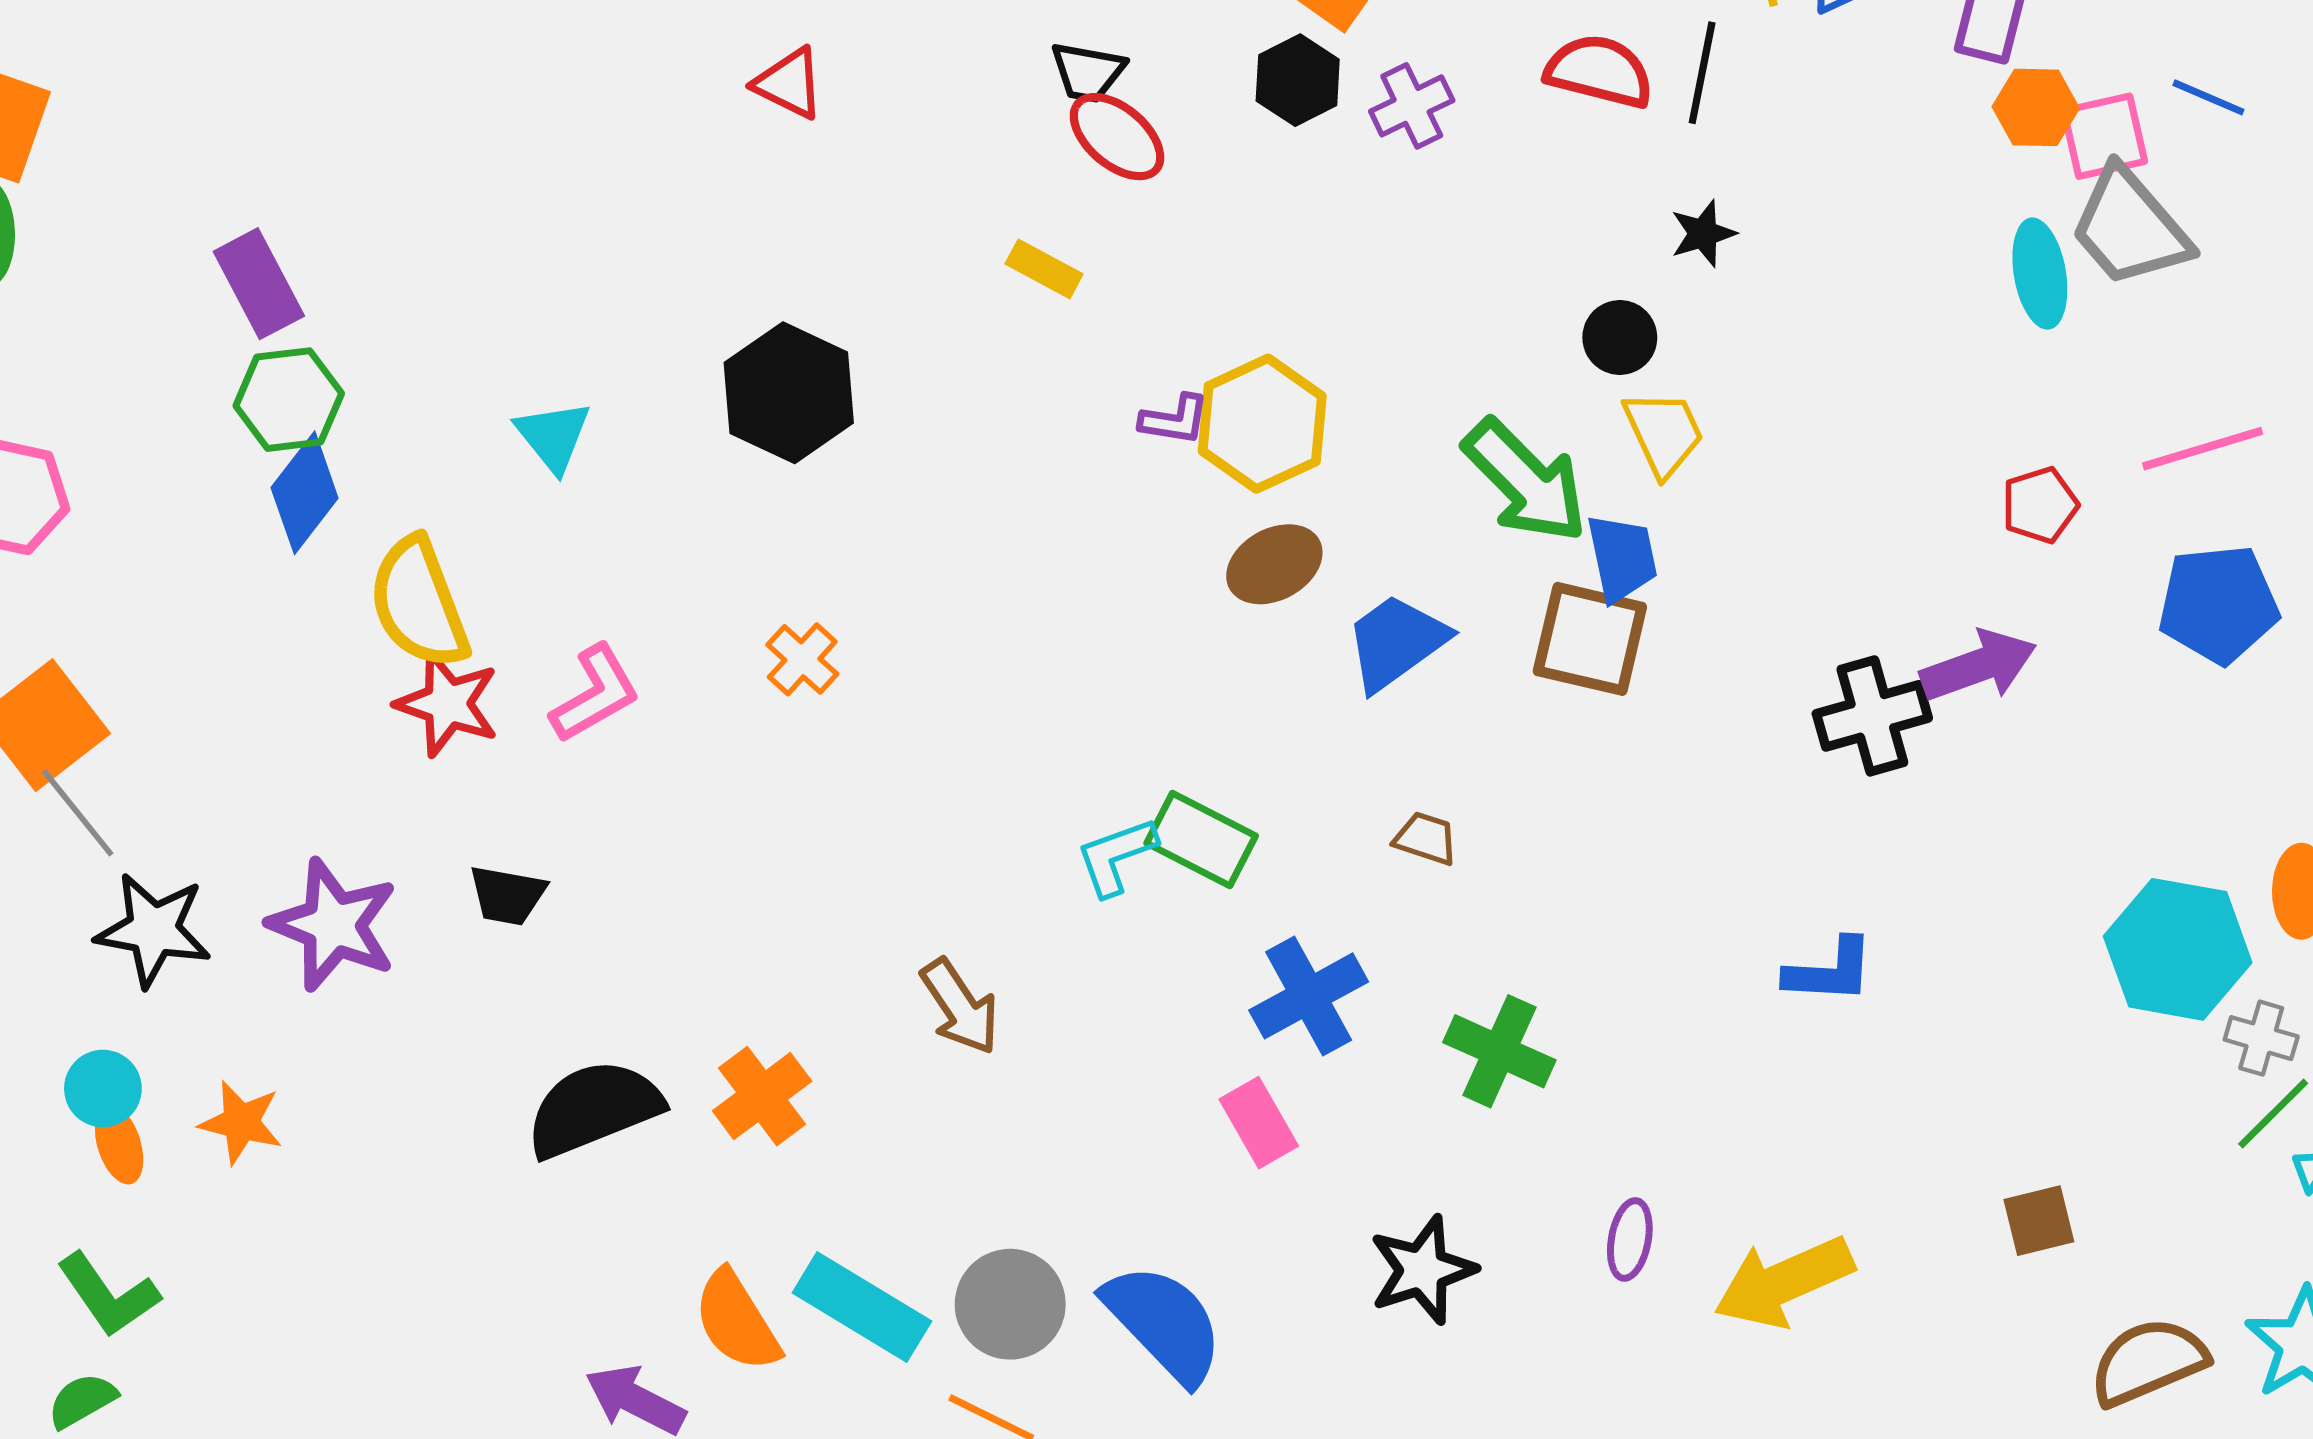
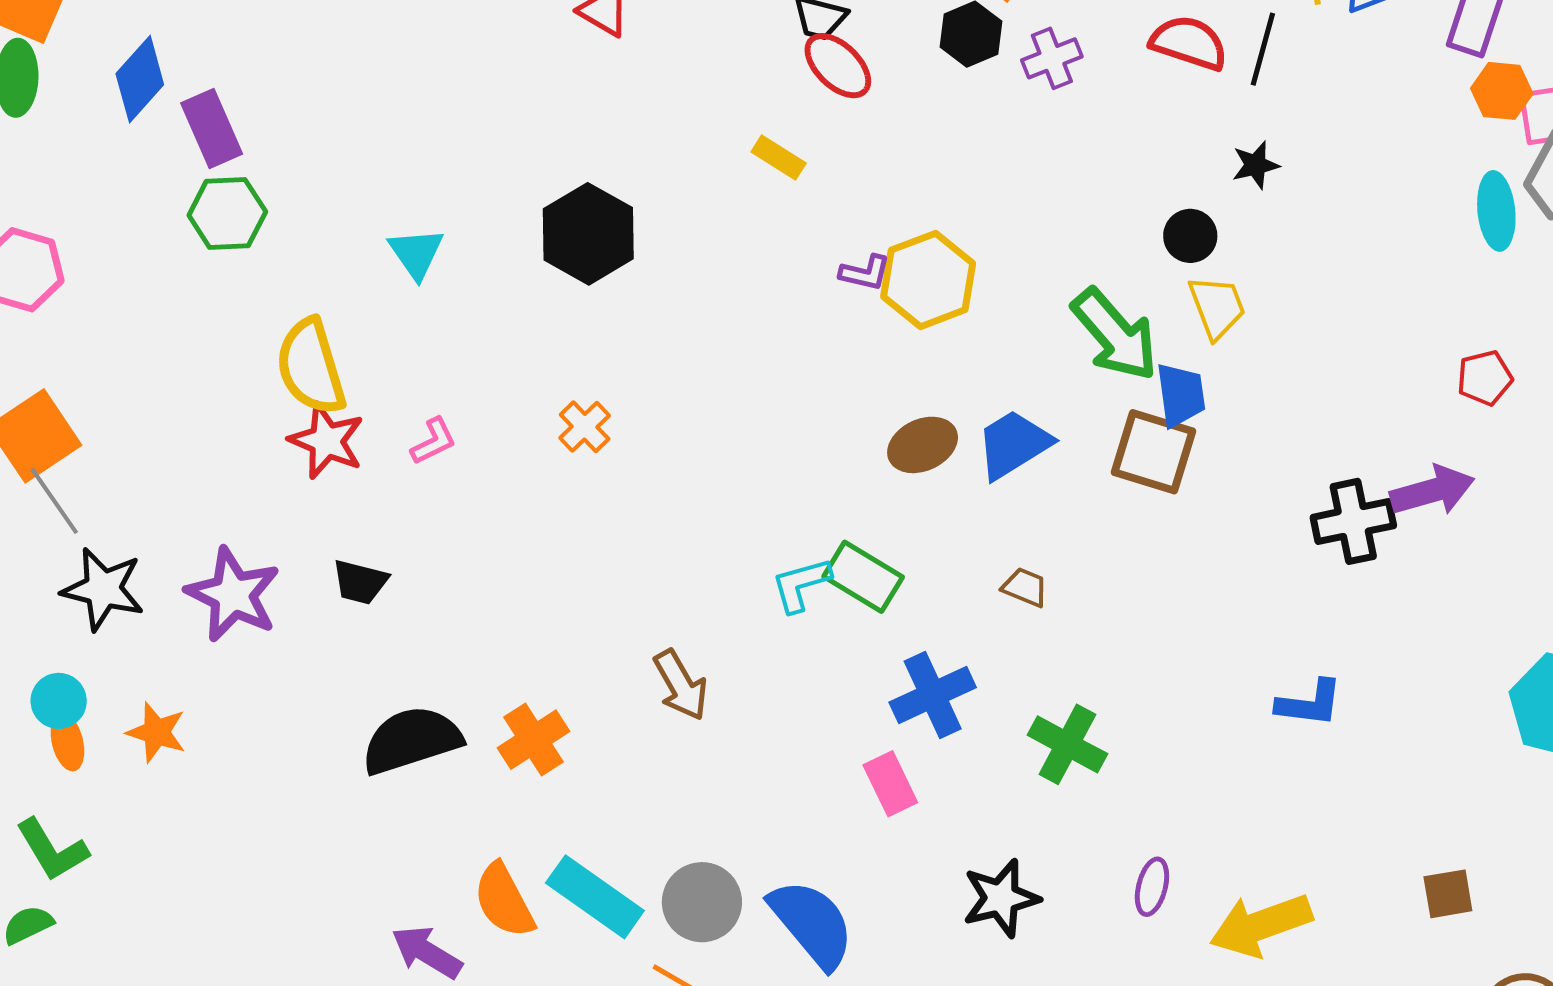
blue diamond: (305, 493) -> (140, 79), moved
brown ellipse: (1274, 564) -> (923, 445), moved
pink L-shape: (595, 694) -> (434, 441), size x0.7

